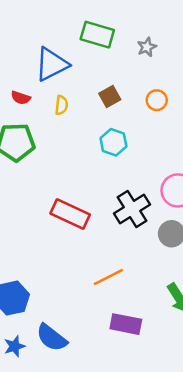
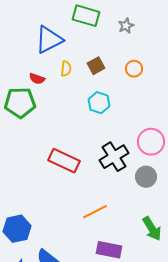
red semicircle: (21, 98) -> (37, 79), moved
yellow semicircle: (61, 105) -> (66, 69), moved

